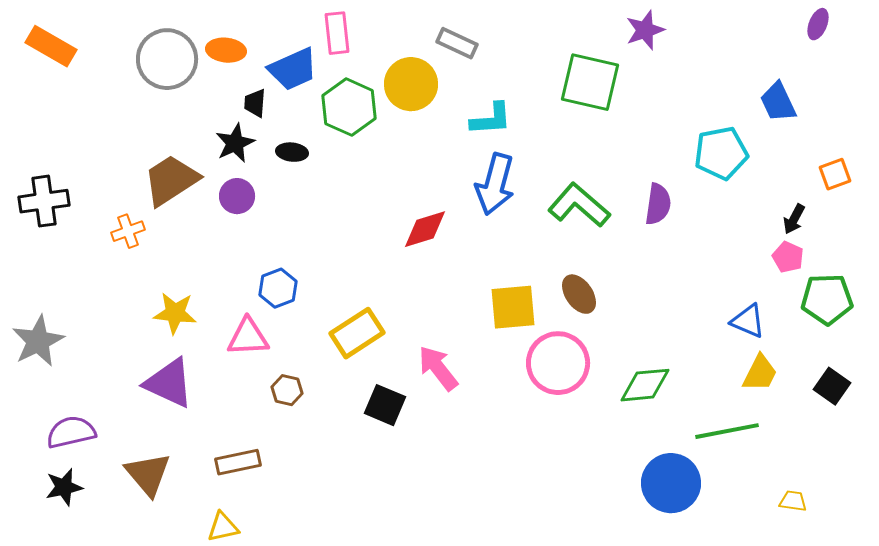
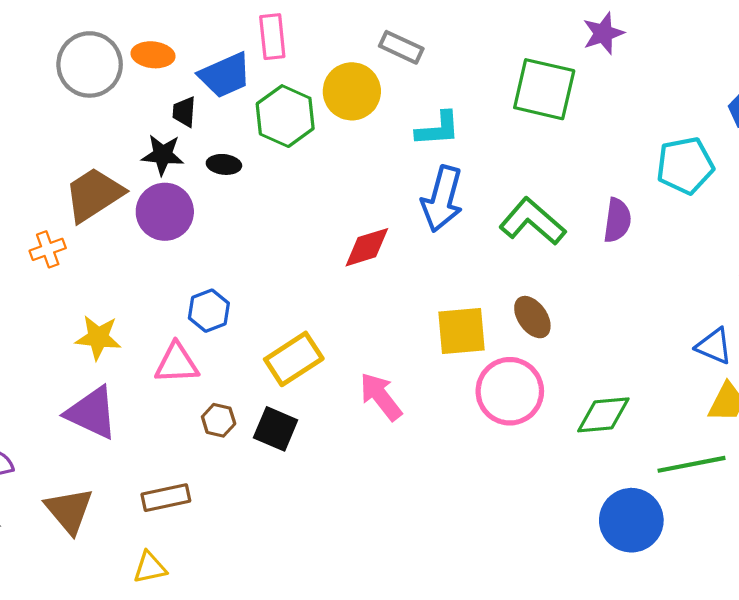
black star: (235, 143) -> (163, 155), turned 30
purple circle: (237, 196) -> (165, 212), size x1.5
black square: (385, 405) -> (276, 429), moved

